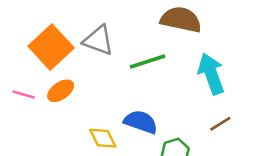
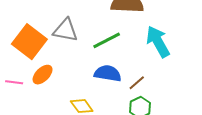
blue semicircle: (141, 122) -> (108, 73), moved
brown line: (220, 124) -> (137, 83), moved

